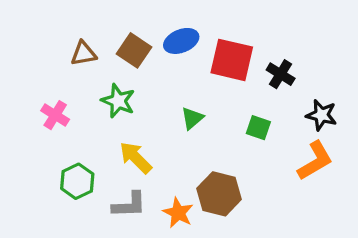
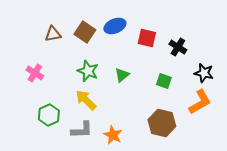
red square: (232, 60) -> (147, 38), size x0.7
green star: (118, 101) -> (88, 71), moved
brown hexagon: (219, 194) -> (162, 123), moved

